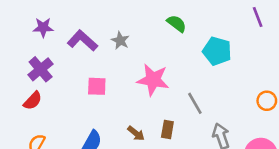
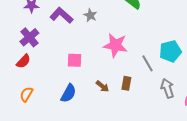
cyan pentagon: (217, 51) -> (170, 51), moved, turned -30
pink square: (97, 86) -> (74, 60), moved

